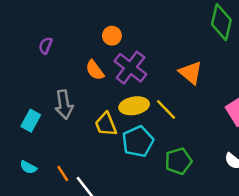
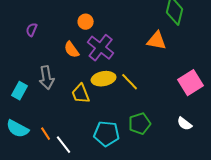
orange triangle: (191, 73) -> (157, 41), moved, turned -30
cyan pentagon: (138, 141) -> (107, 134), moved, turned 30
cyan semicircle: (28, 167) -> (18, 129), size x1.6

